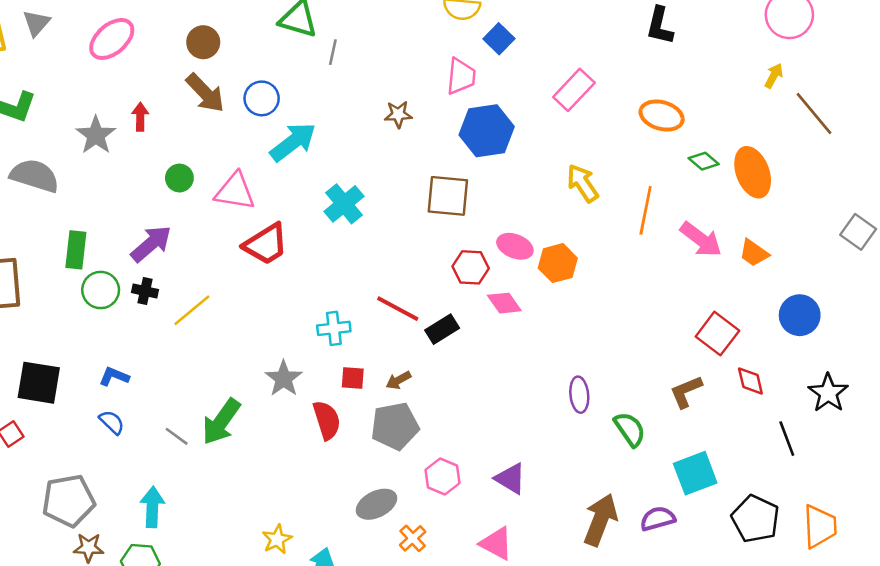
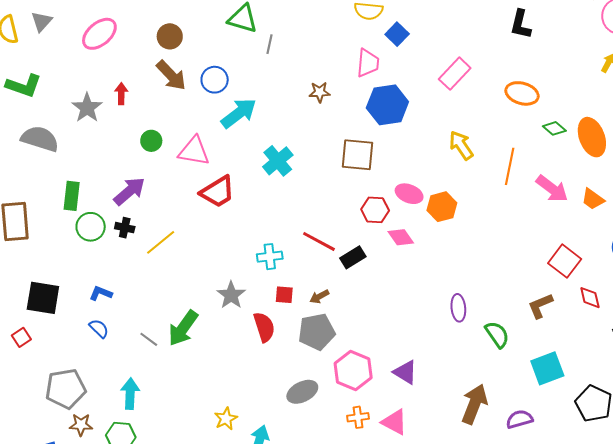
pink hexagon: (442, 476) -> (353, 371), size x1.4
purple semicircle: (658, 519) -> (519, 419), moved
orange cross: (413, 538) -> (358, 417), moved, turned 35

